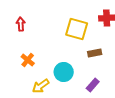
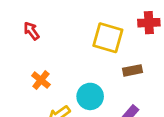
red arrow: (21, 24) -> (31, 31), turned -32

